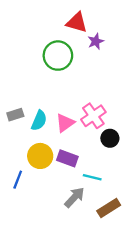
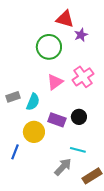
pink cross: (93, 116) -> (83, 77), moved
pink triangle: (65, 123) -> (55, 82), moved
black circle: (110, 138) -> (79, 117), moved
purple rectangle: (67, 158) -> (57, 120), moved

